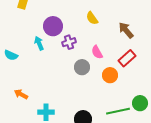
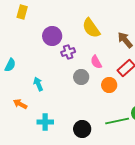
yellow semicircle: (92, 18) -> (91, 28), size x1.5
cyan arrow: (39, 43) -> (38, 84), moved
cyan semicircle: (11, 55) -> (10, 65), turned -88

